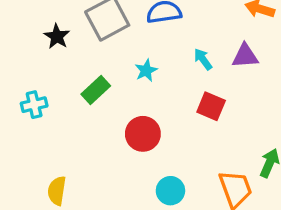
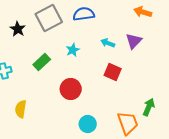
purple triangle: (245, 56) -> (134, 41), turned -42
cyan arrow: (203, 59) -> (108, 43), turned -32
yellow semicircle: (57, 191) -> (21, 109), moved

